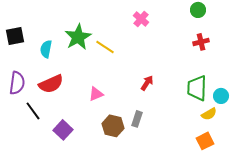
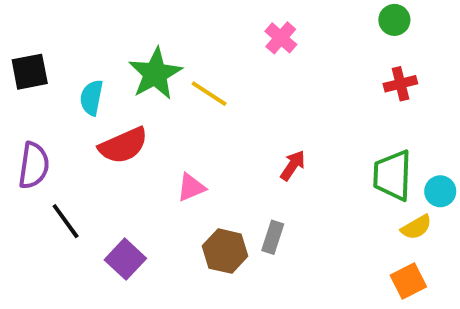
red semicircle: (51, 84) -> (123, 145), moved

